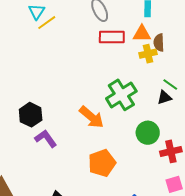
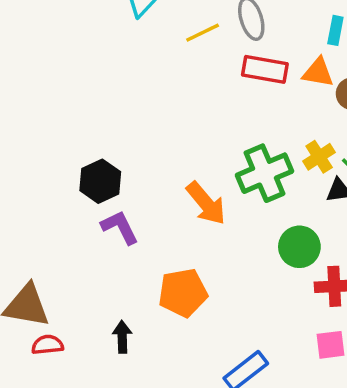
yellow line: (47, 23) -> (203, 33), moved
yellow cross: (148, 54) -> (319, 157), moved, turned -30
orange pentagon: (102, 163) -> (183, 293), moved

